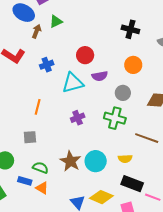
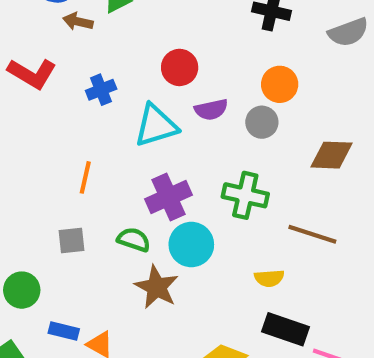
brown arrow: (37, 31) -> (78, 21), turned -96
gray circle: (123, 93) -> (262, 122), moved
purple cross: (78, 118) -> (168, 197), size x1.5
cyan circle: (96, 161) -> (191, 245), moved
green semicircle: (40, 168) -> (134, 240), moved

